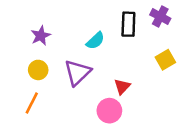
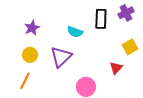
purple cross: (160, 17) -> (126, 13), turned 35
cyan semicircle: (95, 41) -> (75, 32), turned 63
red triangle: (122, 86) -> (116, 68), moved

